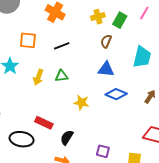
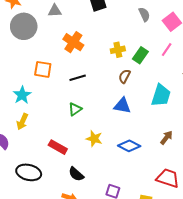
green triangle: (61, 76) -> (75, 109), turned -32
yellow arrow: (38, 77) -> (22, 122), moved
blue diamond: (116, 94) -> (129, 146), moved
red rectangle: (44, 123) -> (58, 147), moved
black semicircle: (67, 138) -> (76, 174), turned -84

